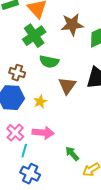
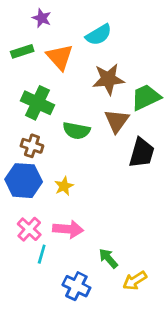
green cross: (34, 36) -> (38, 103), moved, turned -30
brown triangle: (67, 86) -> (117, 121), moved
blue cross: (30, 174) -> (76, 286), moved

